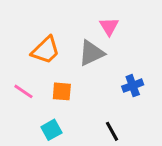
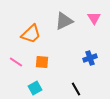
pink triangle: (109, 26) -> (94, 18), moved
gray triangle: (91, 53) -> (64, 21), moved

